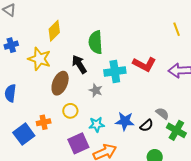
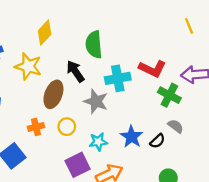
gray star: (96, 90) -> (96, 101), size x1.5
blue star: (125, 121) -> (132, 137), turned 30
orange cross: (44, 122) -> (36, 127), moved
green cross: (176, 130) -> (169, 95), moved

